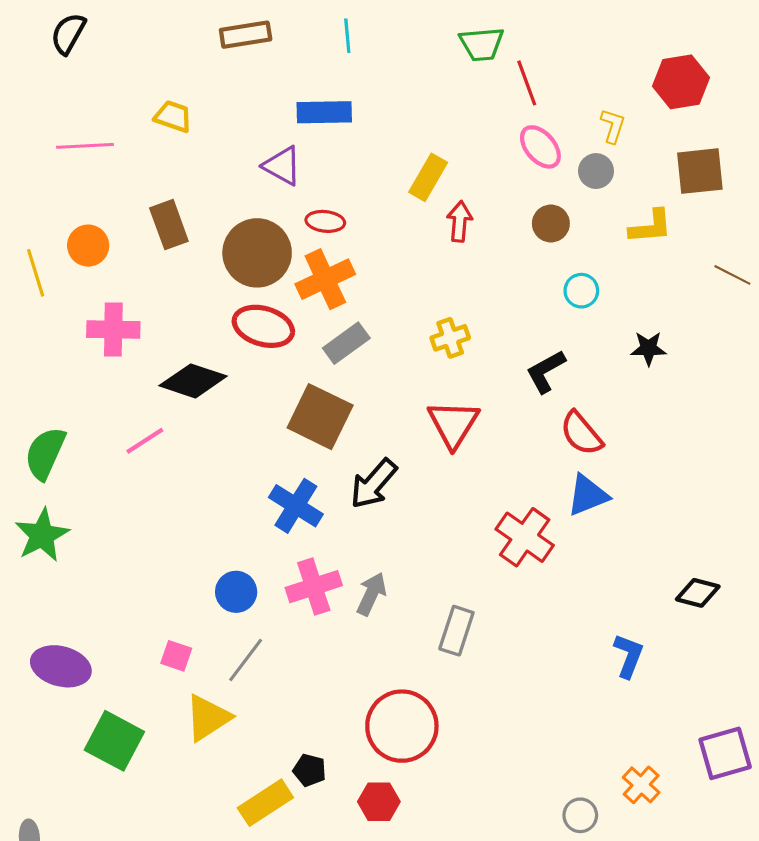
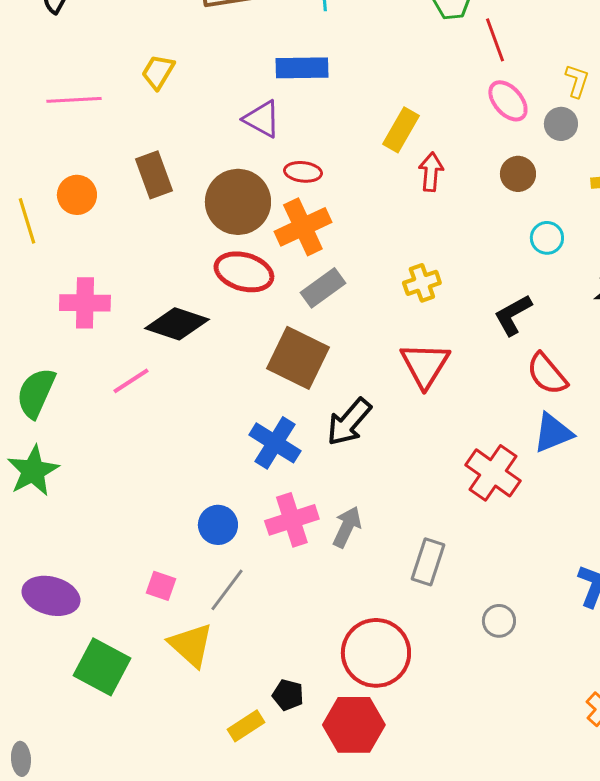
yellow trapezoid: (173, 116) -> (158, 72), turned -78
pink cross: (113, 329) -> (85, 303), moved
yellow triangle: (208, 718) -> (191, 645), turned -45
red hexagon: (379, 802) -> (354, 725), size x1.5
yellow rectangle: (265, 803) -> (246, 726), size x0.7
gray circle: (580, 815) -> (499, 621), moved

